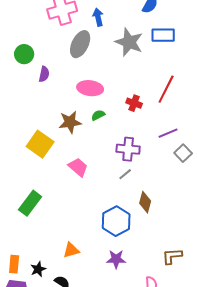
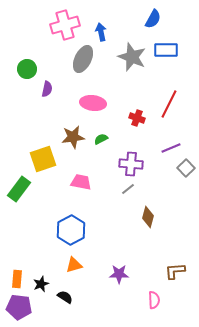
green semicircle: (98, 115) -> (101, 139), moved
yellow square: (40, 144) -> (43, 159), turned 36
pink trapezoid: (78, 167) -> (81, 182), turned -30
green rectangle: (30, 203) -> (19, 189), moved
blue hexagon: (116, 221) -> (71, 230), moved

